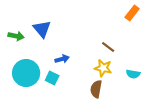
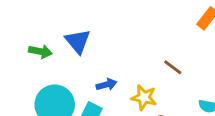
yellow star: (103, 68) -> (144, 97), moved

